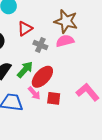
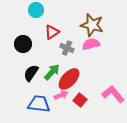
pink arrow: (34, 93) -> (61, 95), turned -72
red square: (54, 98) -> (80, 100), turned 32

